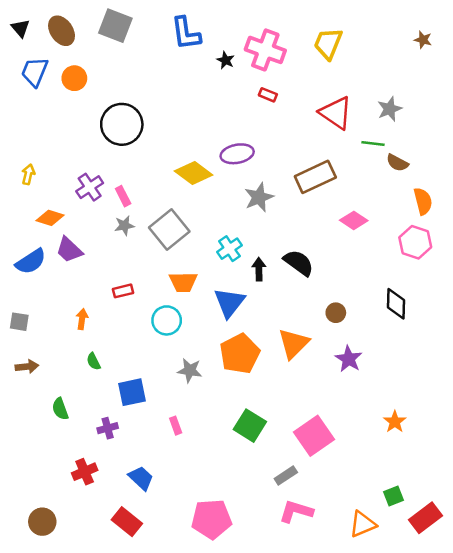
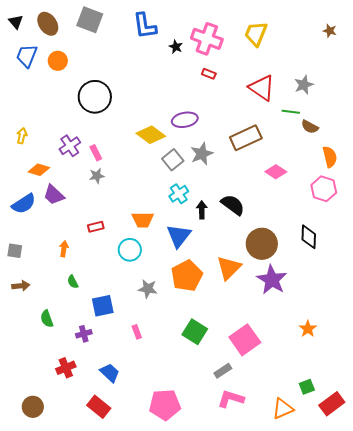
gray square: (169, 229) -> (173, 160), moved, size x0.7
brown circle: (336, 313) -> (262, 244), size x2.0
purple star: (349, 359) -> (272, 280), size x1.4

